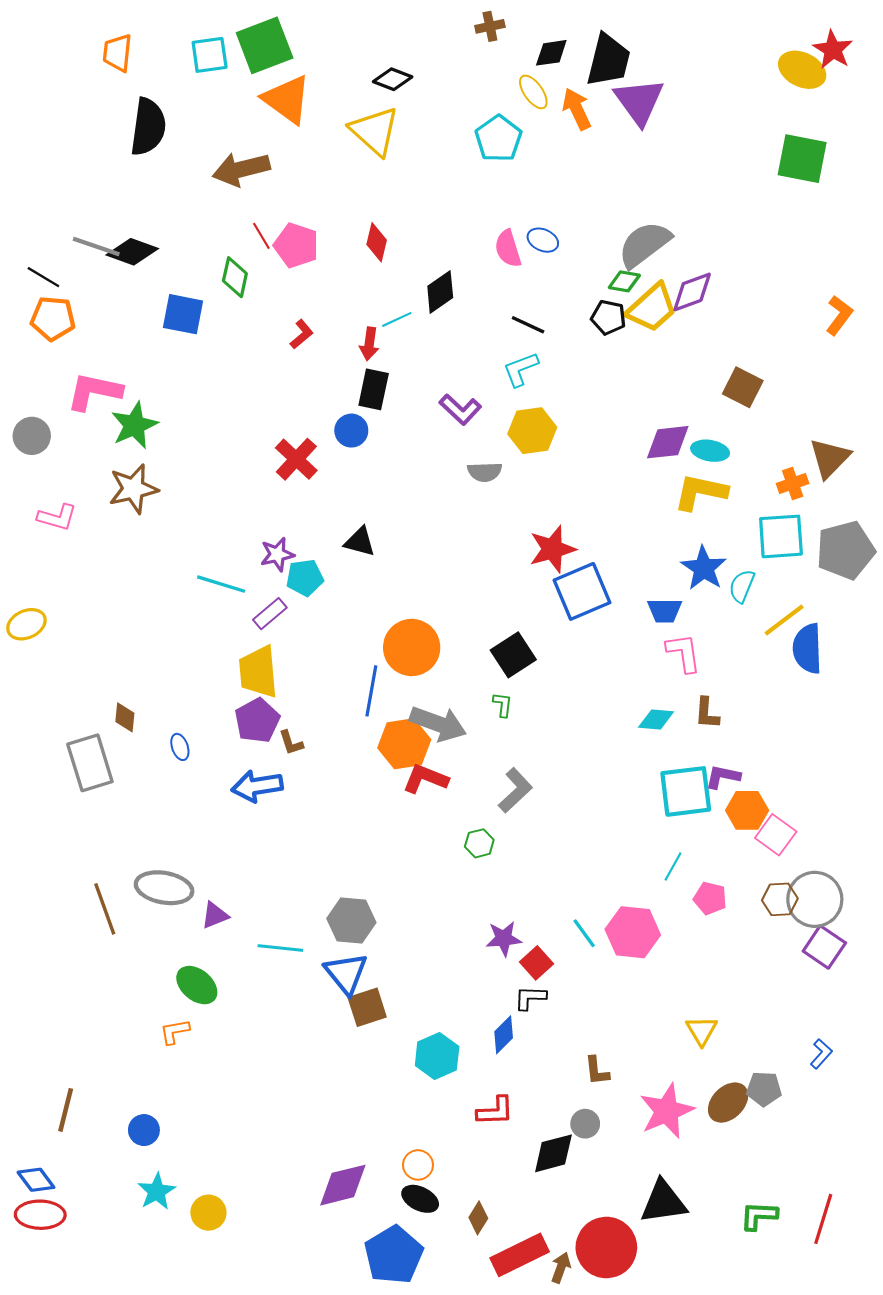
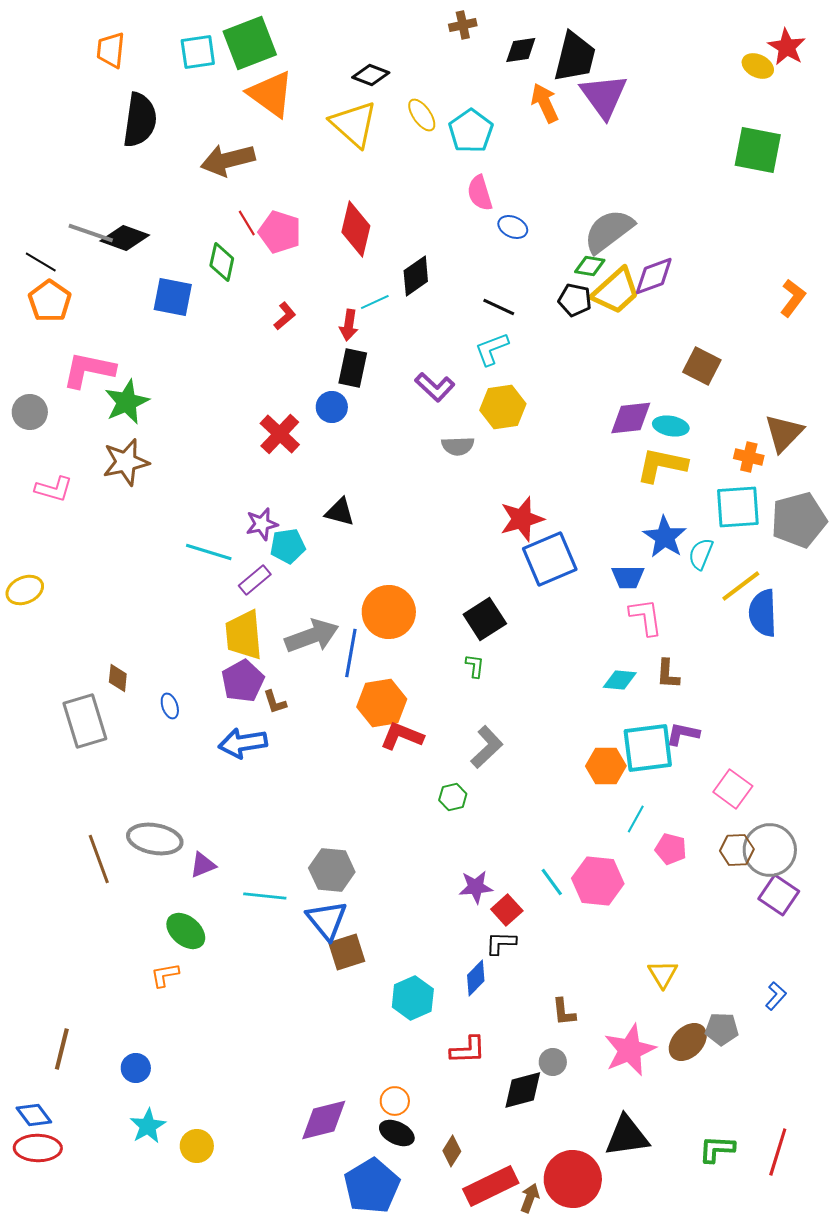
yellow ellipse: (802, 70) -> (758, 66), size x0.7
yellow ellipse: (533, 92) -> (422, 115), moved
red diamond: (377, 242) -> (356, 229), size x1.5
pink semicircle: (508, 249) -> (480, 193), moved
orange pentagon: (53, 318) -> (50, 301), turned 30
orange cross: (793, 483) -> (749, 457), turned 32
gray arrow: (438, 724) -> (312, 636), moved, turned -40
orange hexagon: (747, 810) -> (606, 766), moved

